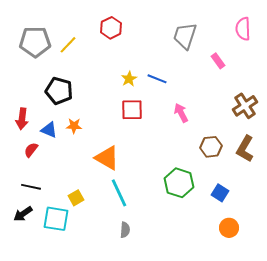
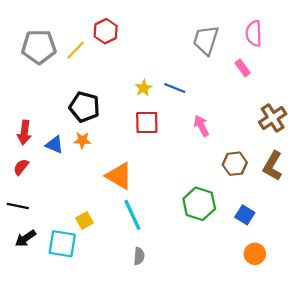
red hexagon: (111, 28) -> (106, 31), moved
pink semicircle: (243, 29) -> (254, 33), moved
black pentagon: (59, 91) -> (84, 107), moved
red semicircle: (31, 150) -> (21, 167), moved
black line: (31, 187) -> (18, 206), moved

